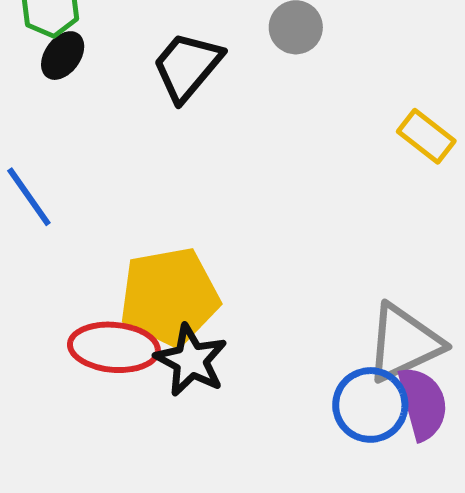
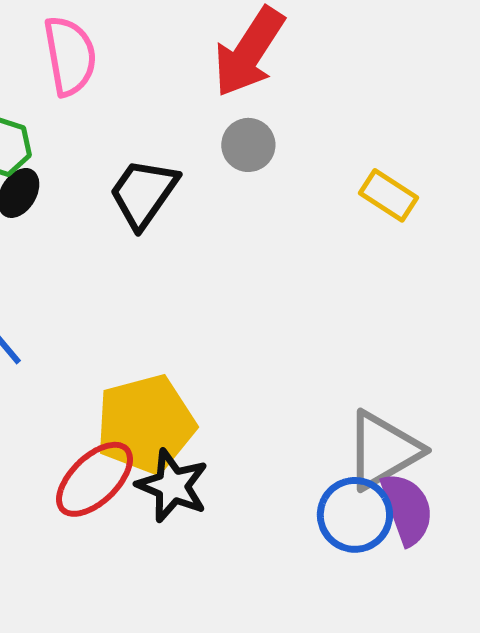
yellow rectangle: (426, 136) -> (389, 195), moved
red ellipse: (114, 347) -> (95, 479), turned -44

